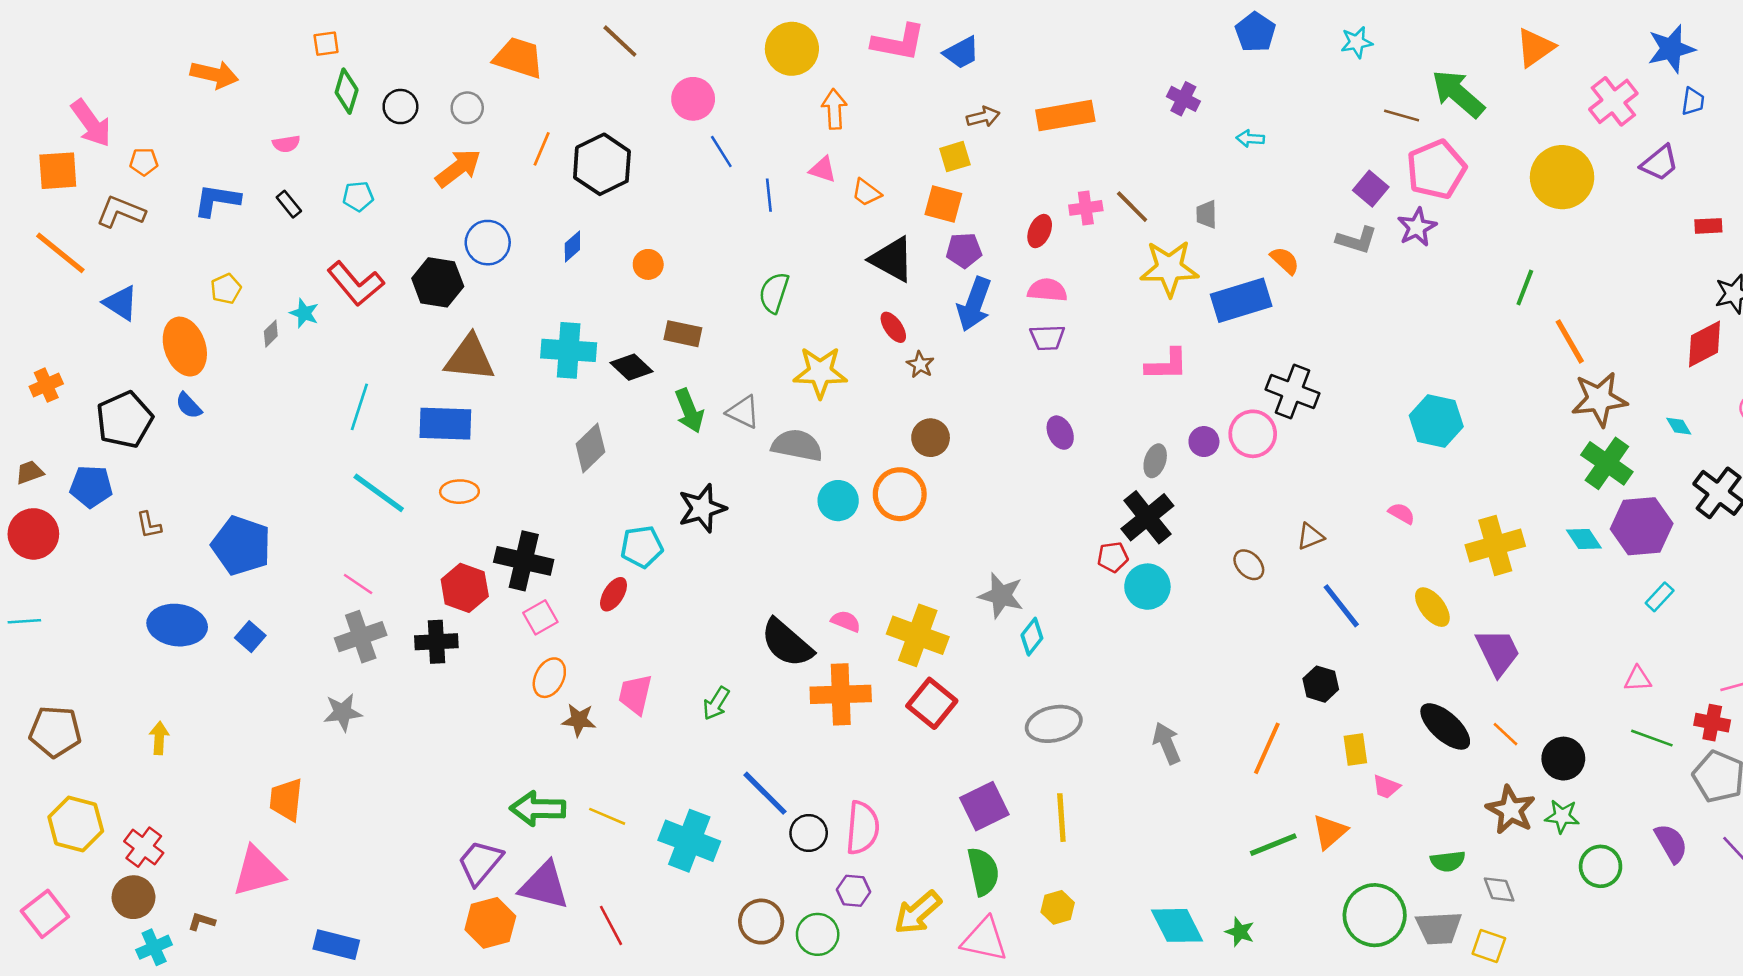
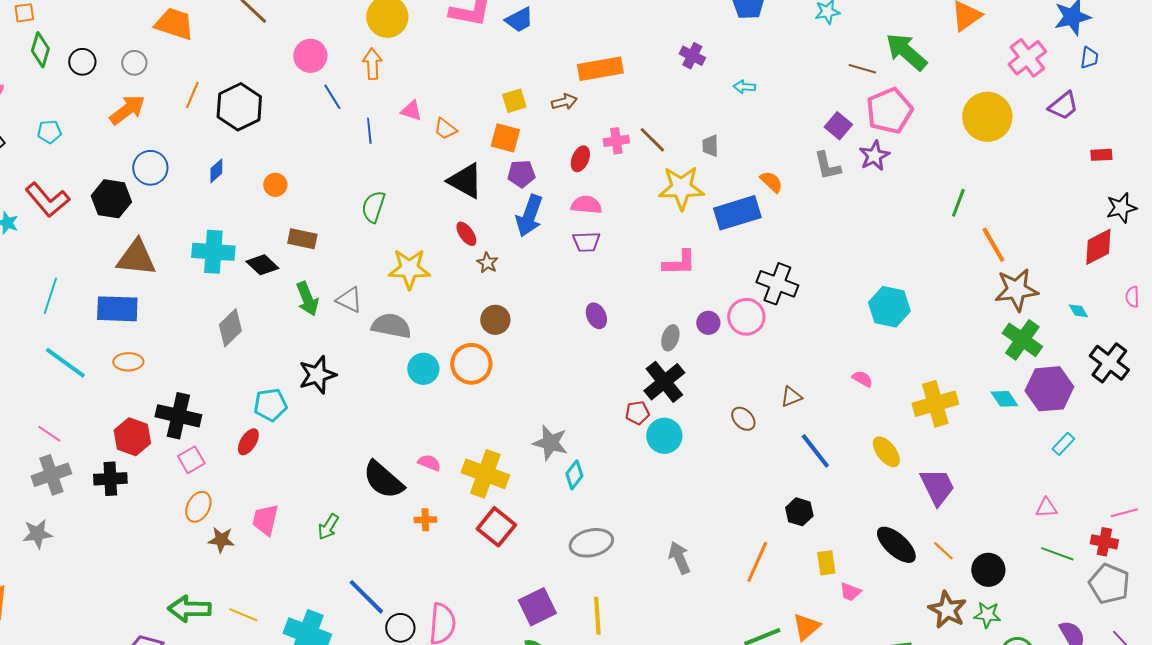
orange arrow: (834, 109) -> (372, 64), moved
brown arrow: (983, 117) -> (564, 102), moved
gray L-shape: (1357, 240) -> (827, 166), turned 60
orange cross: (841, 694) -> (425, 520), size x0.5

